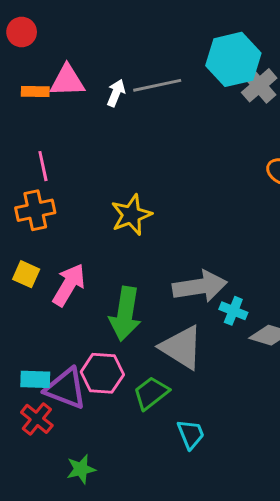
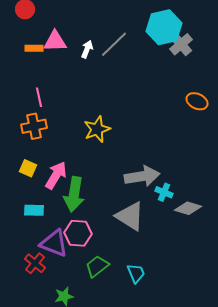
gray line: (157, 85) -> (114, 44), turned -32
green arrow: (125, 314) -> (74, 194), moved
cyan rectangle: (35, 379) -> (34, 210), moved
green trapezoid: (151, 393) -> (97, 266), moved

